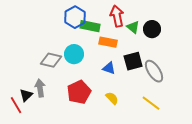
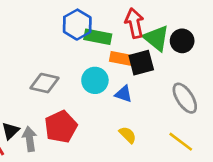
green triangle: (133, 27) -> (156, 38), size x1.5
cyan circle: (74, 54) -> (95, 80), moved
black square: (133, 61) -> (141, 63), moved
gray arrow: (40, 88) -> (30, 139), moved
red pentagon: (79, 92) -> (61, 127), moved

